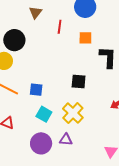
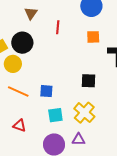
brown triangle: (35, 13) -> (31, 13), moved
red line: (60, 27) -> (58, 27), moved
cyan square: (44, 114) -> (55, 115), turned -35

